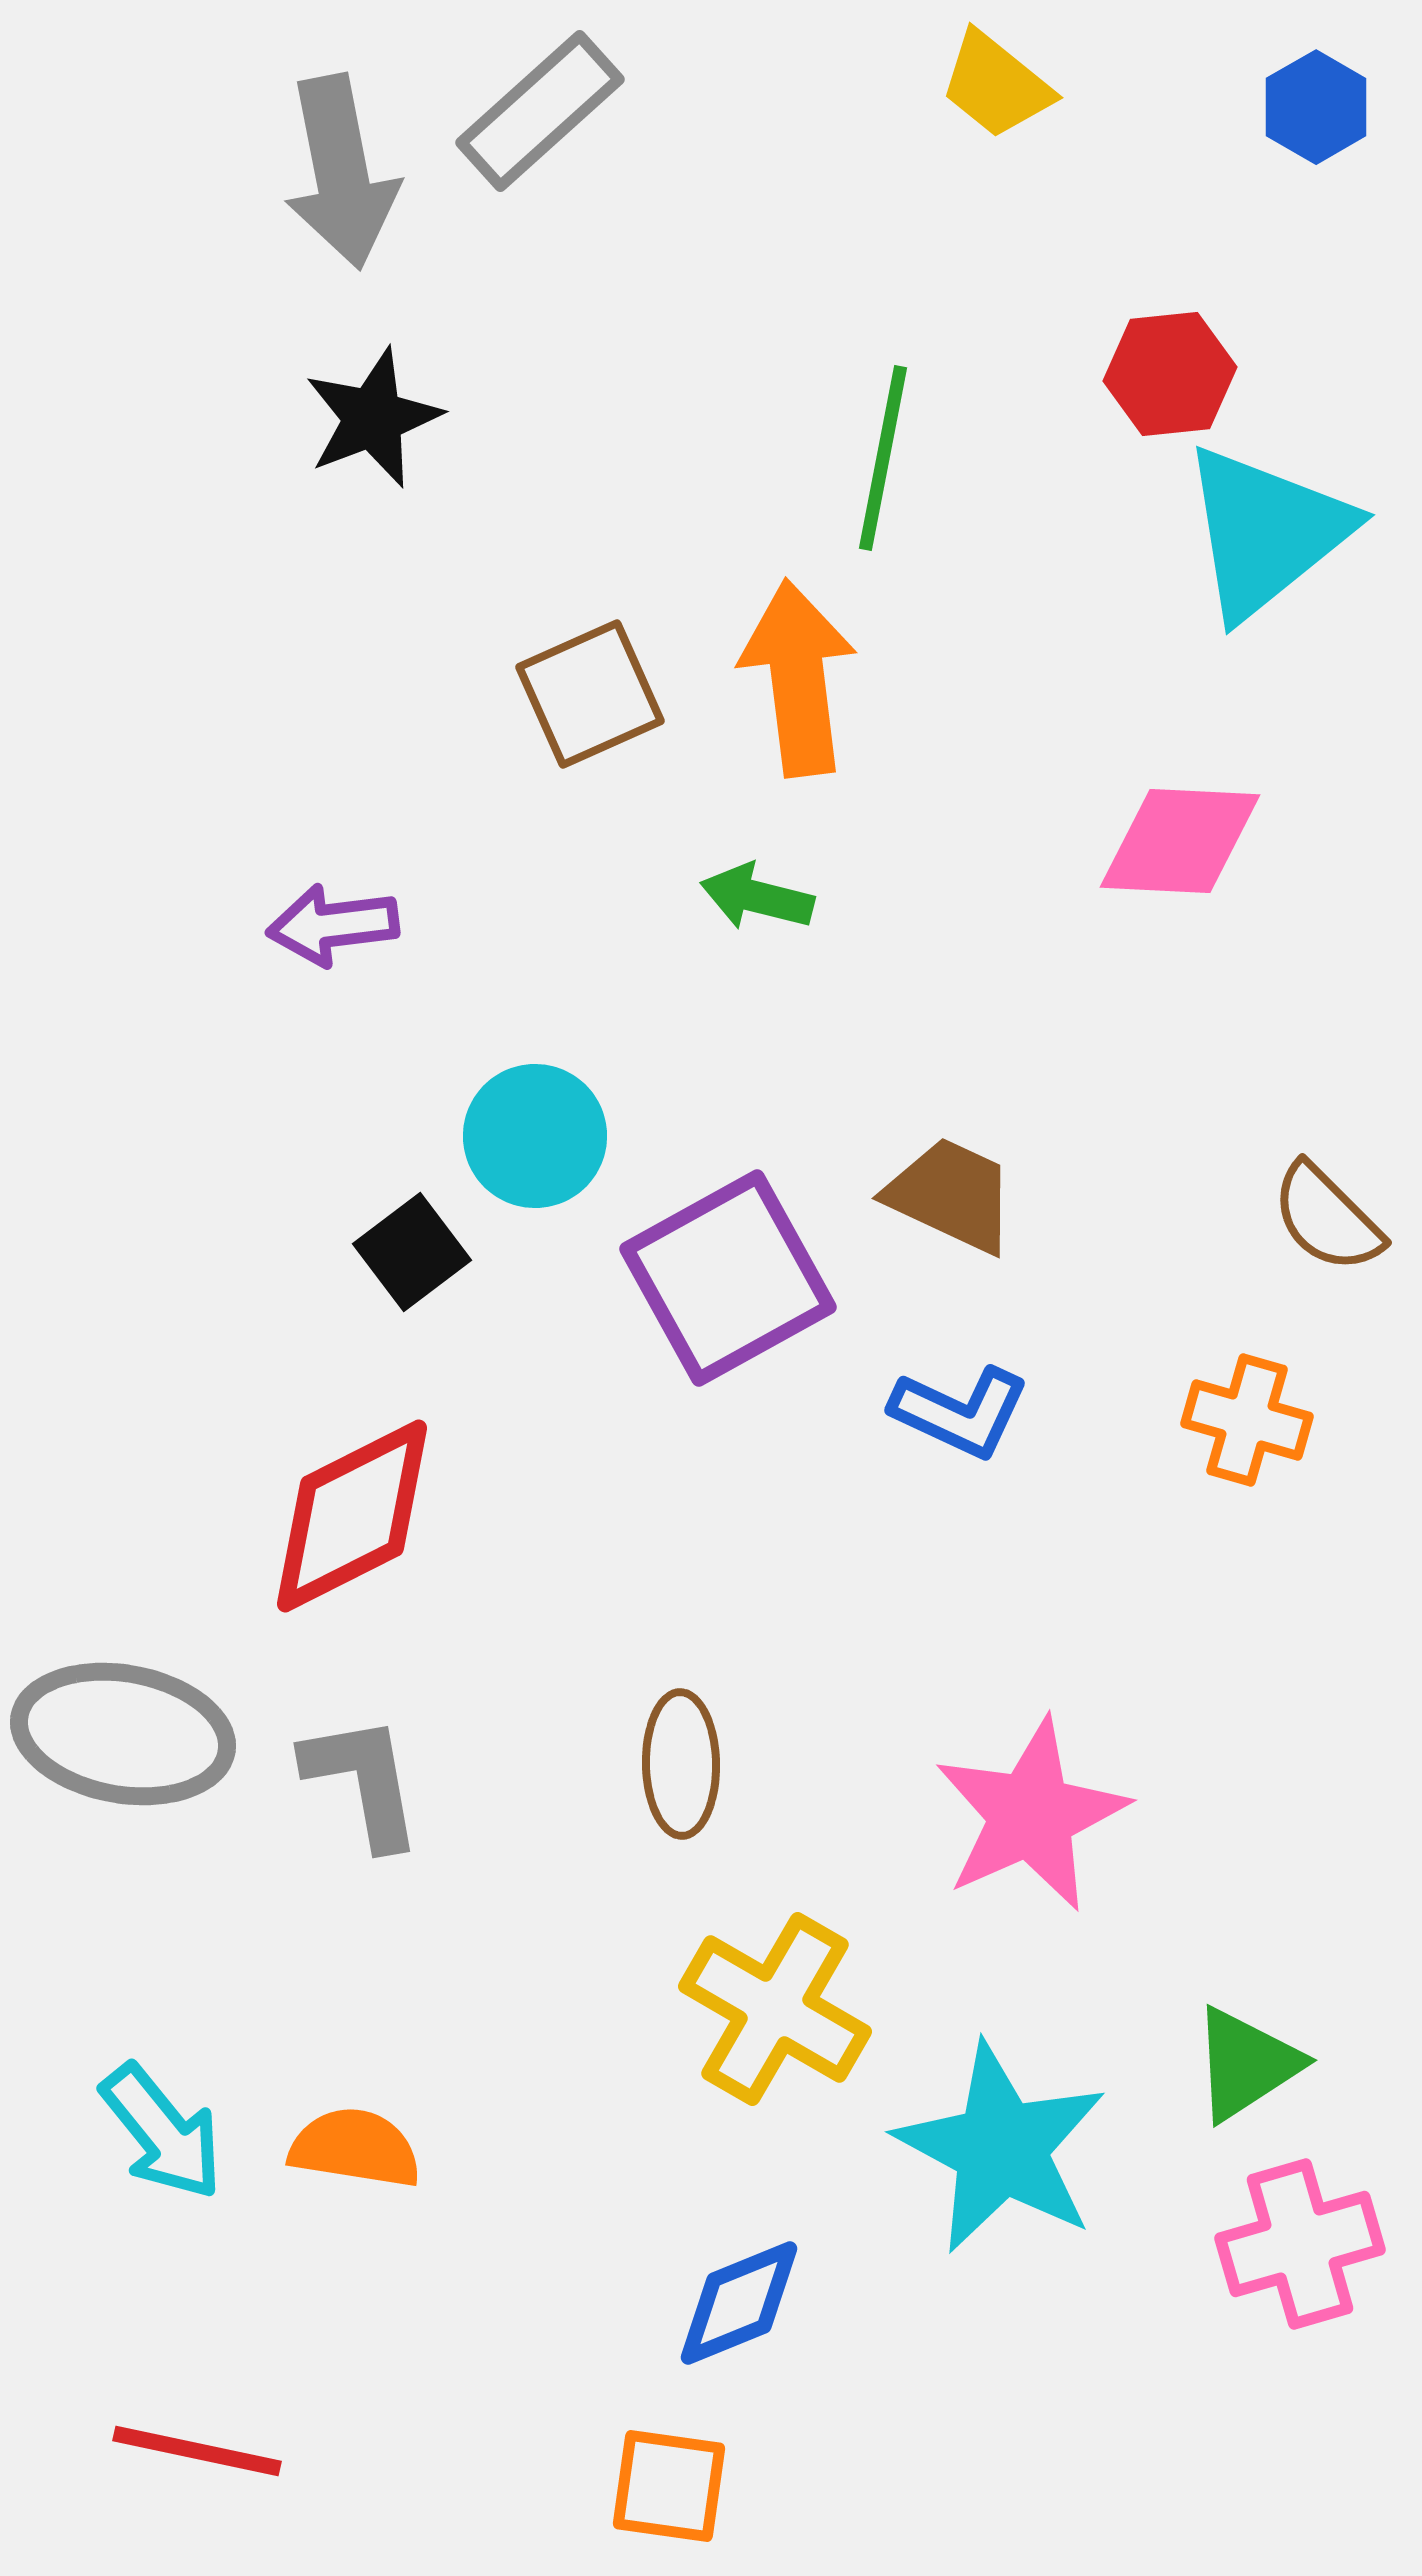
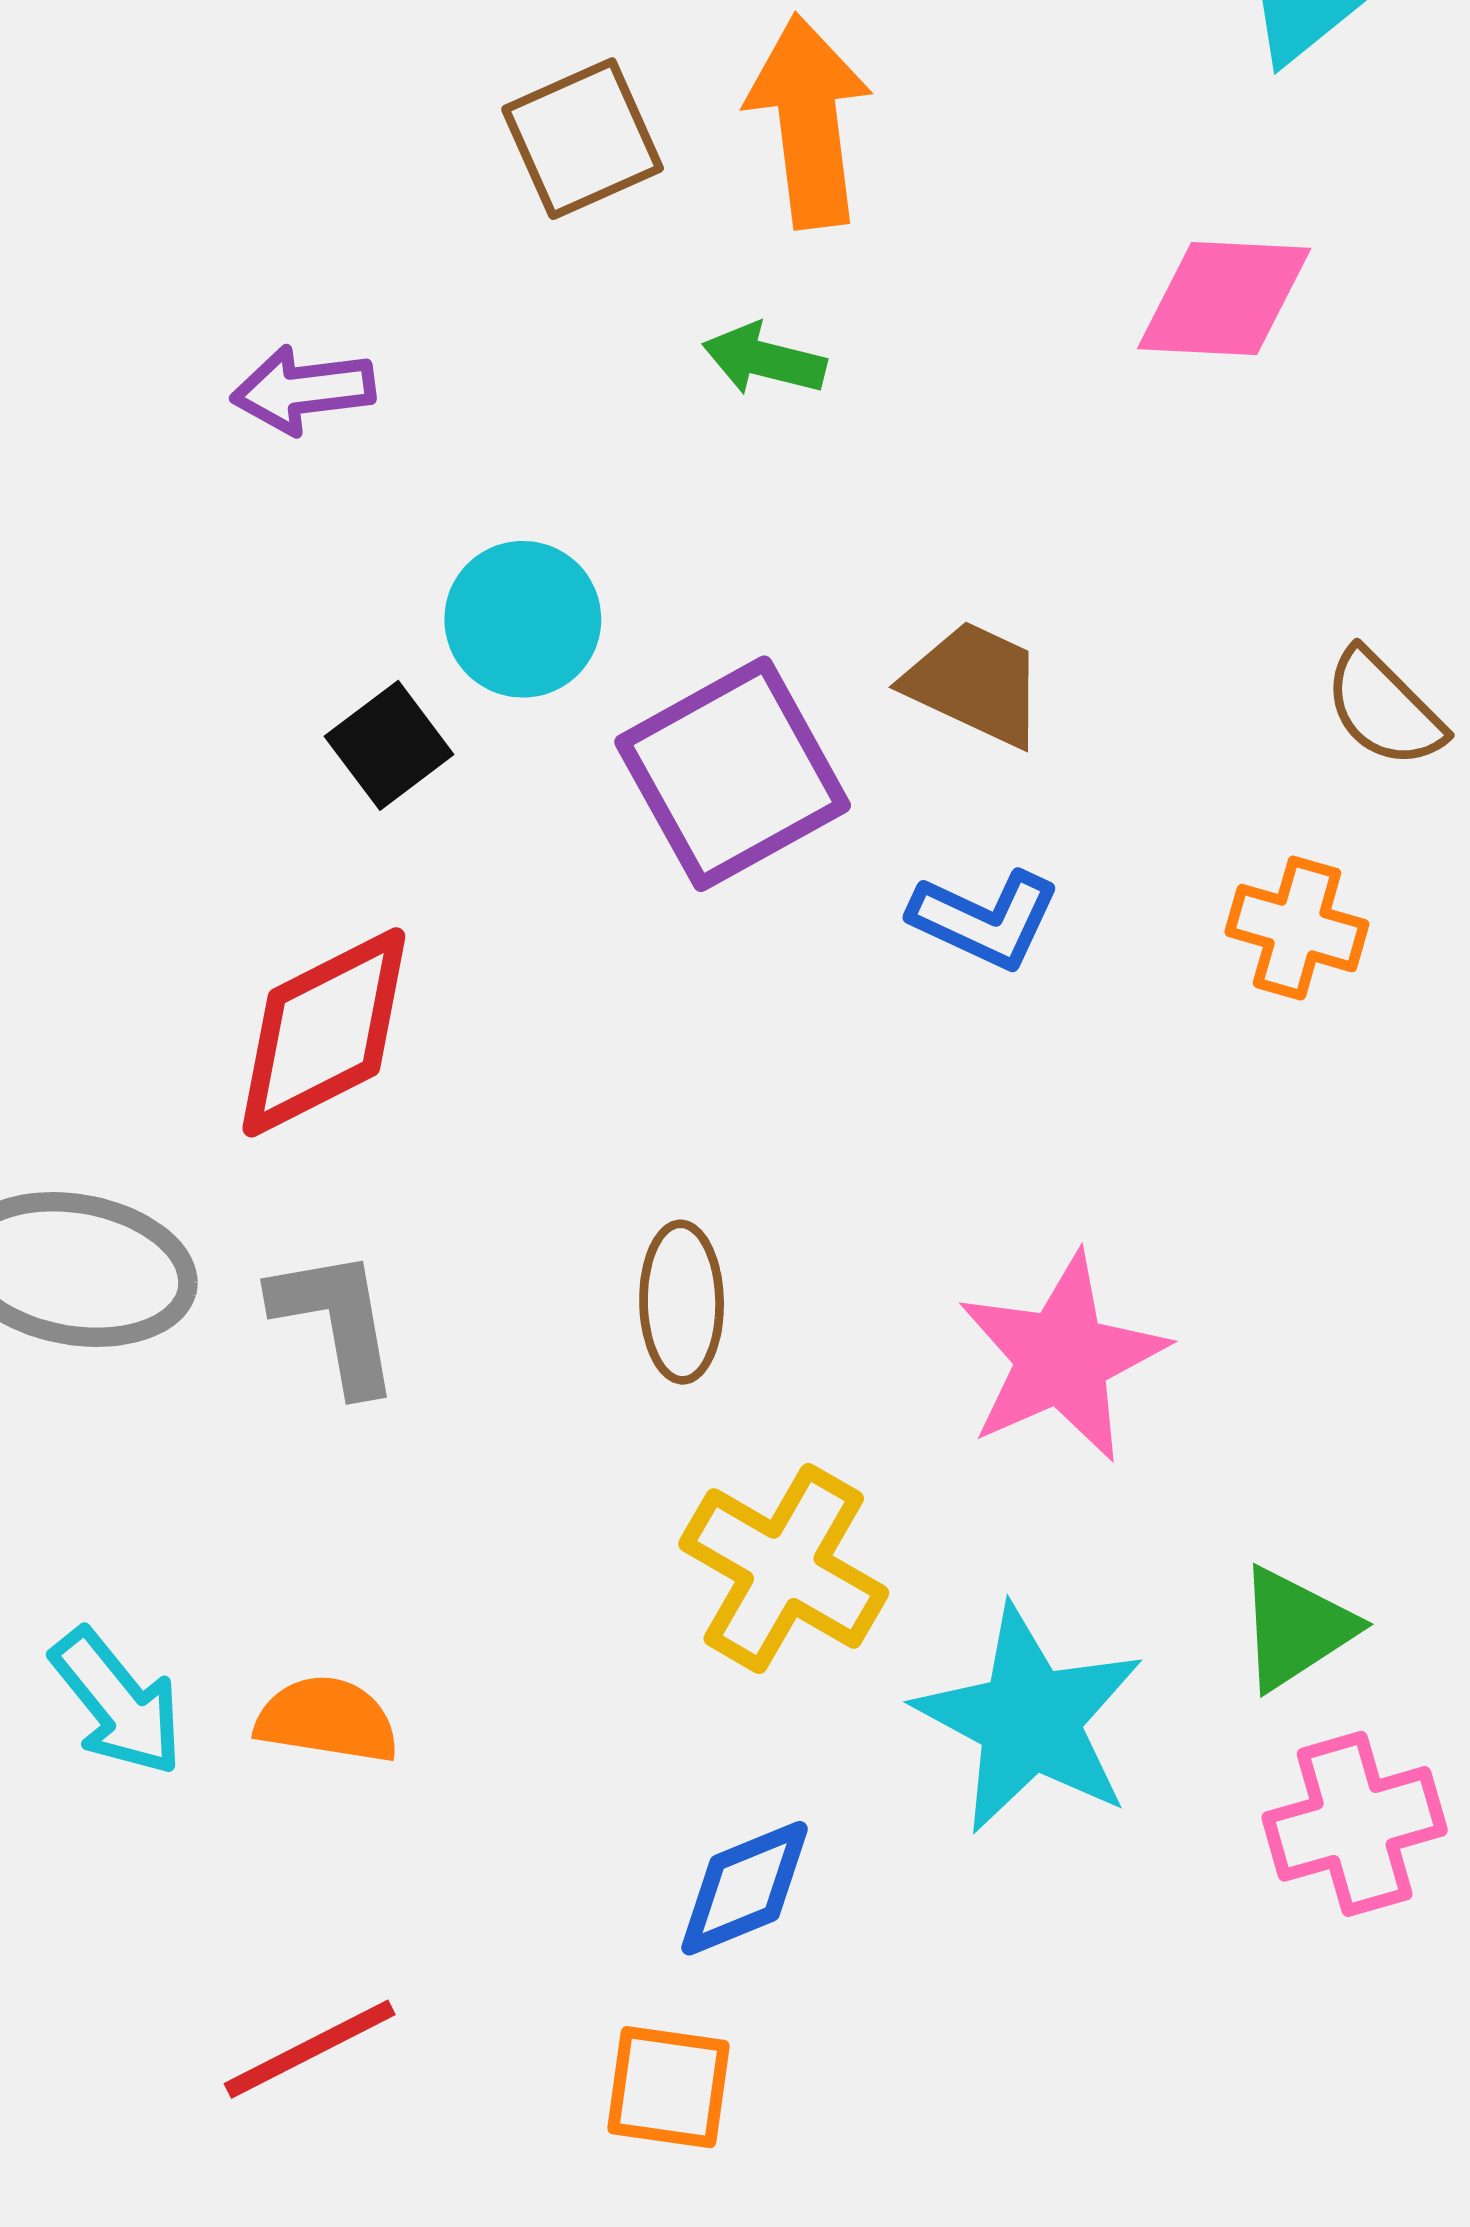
red line: (197, 2451) -> (310, 2049), moved, turned -39

